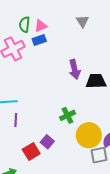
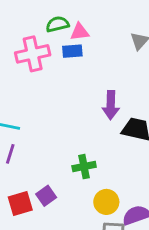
green semicircle: (24, 25) -> (57, 24), turned 56
yellow circle: (89, 135) -> (106, 202), size x0.7

